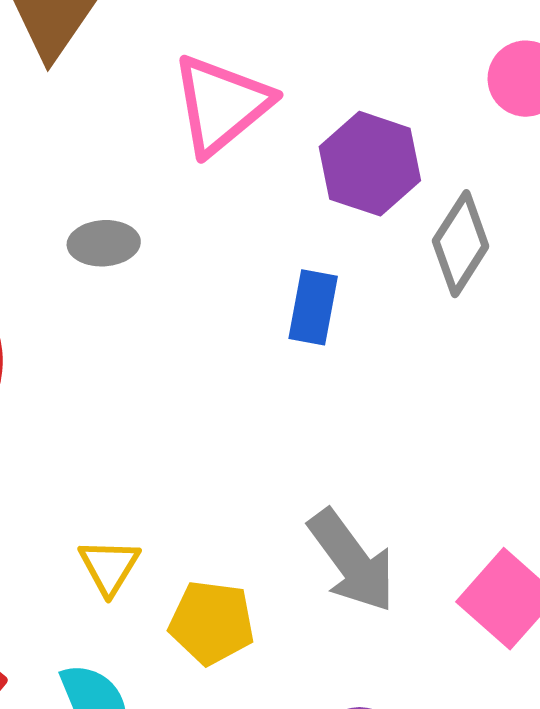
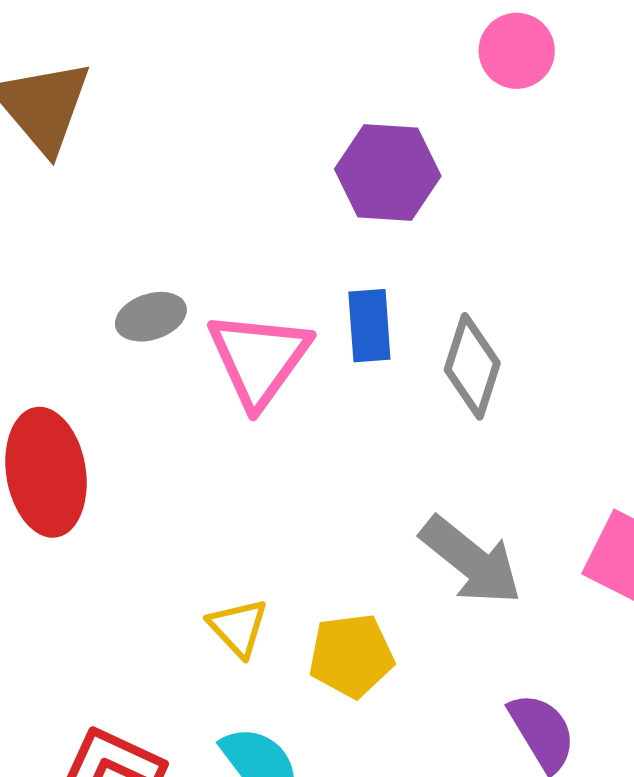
pink triangle: (221, 104) -> (259, 359), moved
gray diamond: (461, 244) -> (472, 366), moved

